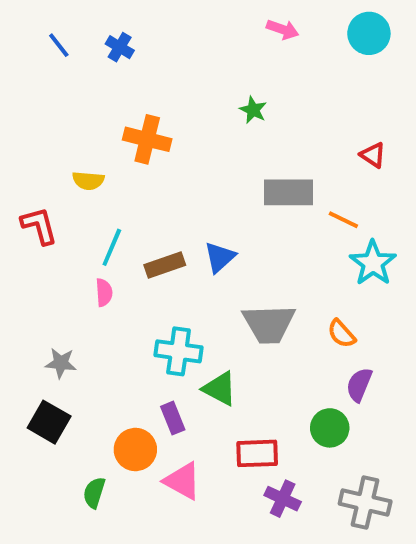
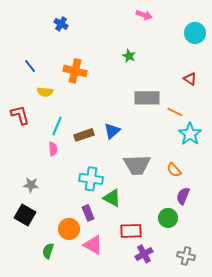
cyan circle: (369, 33) -> (195, 33), moved
blue line: (59, 45) -> (30, 66), moved
purple cross: (283, 499) -> (144, 254), turned 36
gray cross: (365, 503) -> (186, 256), size x0.7

